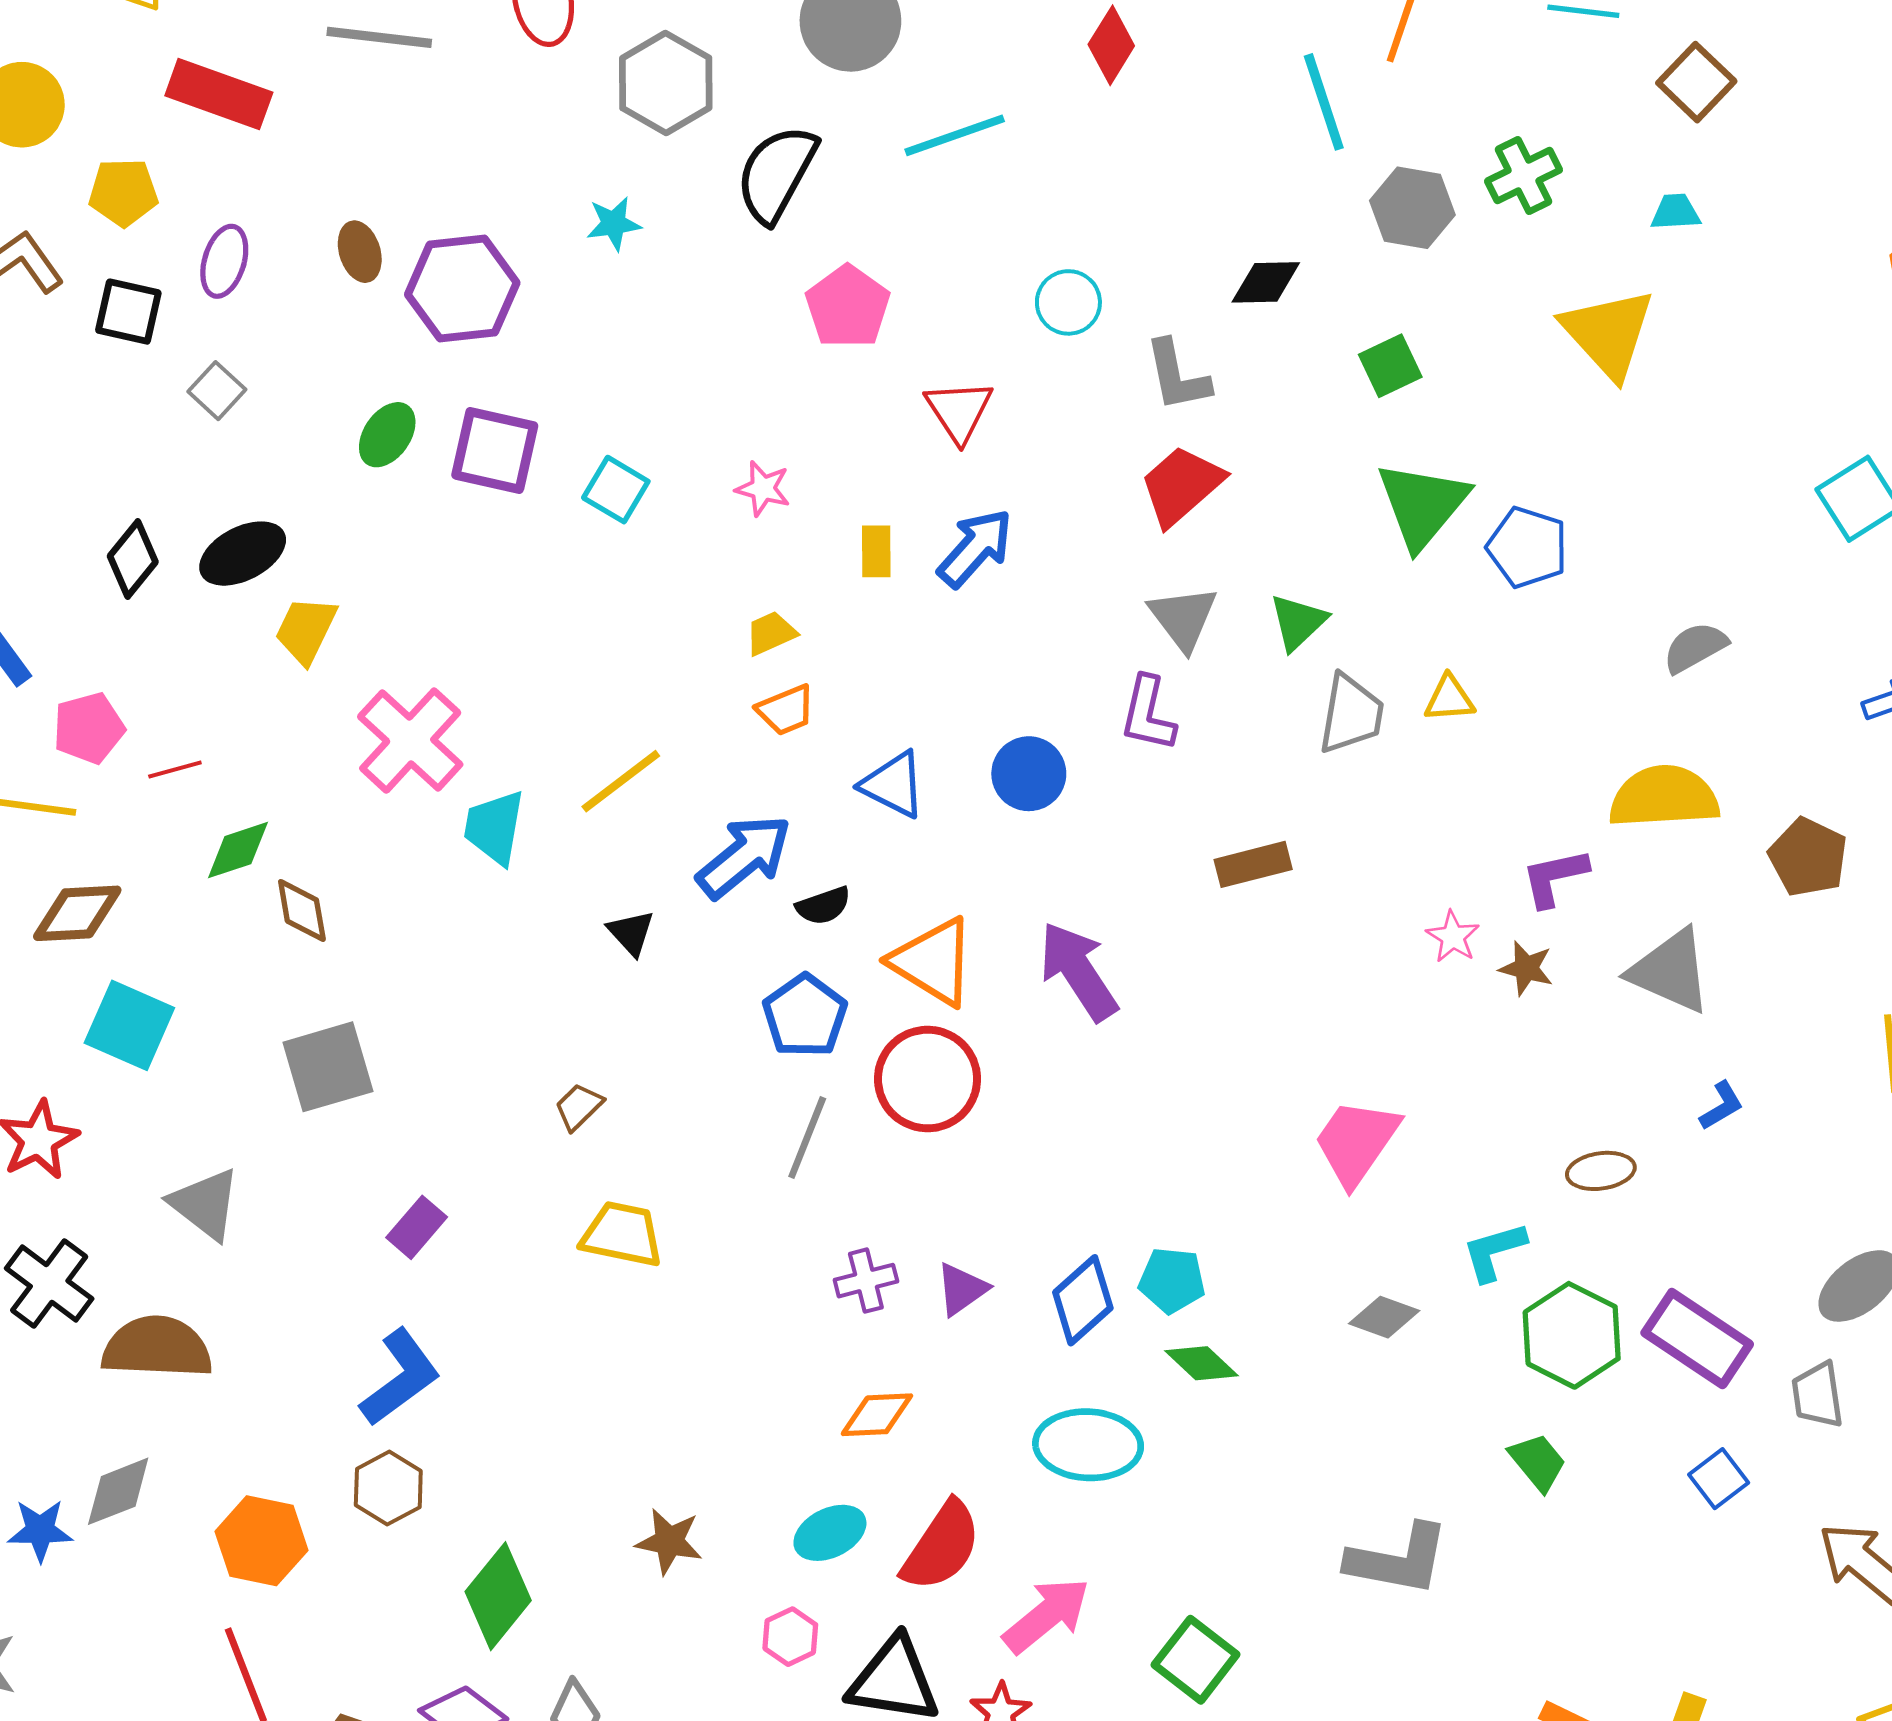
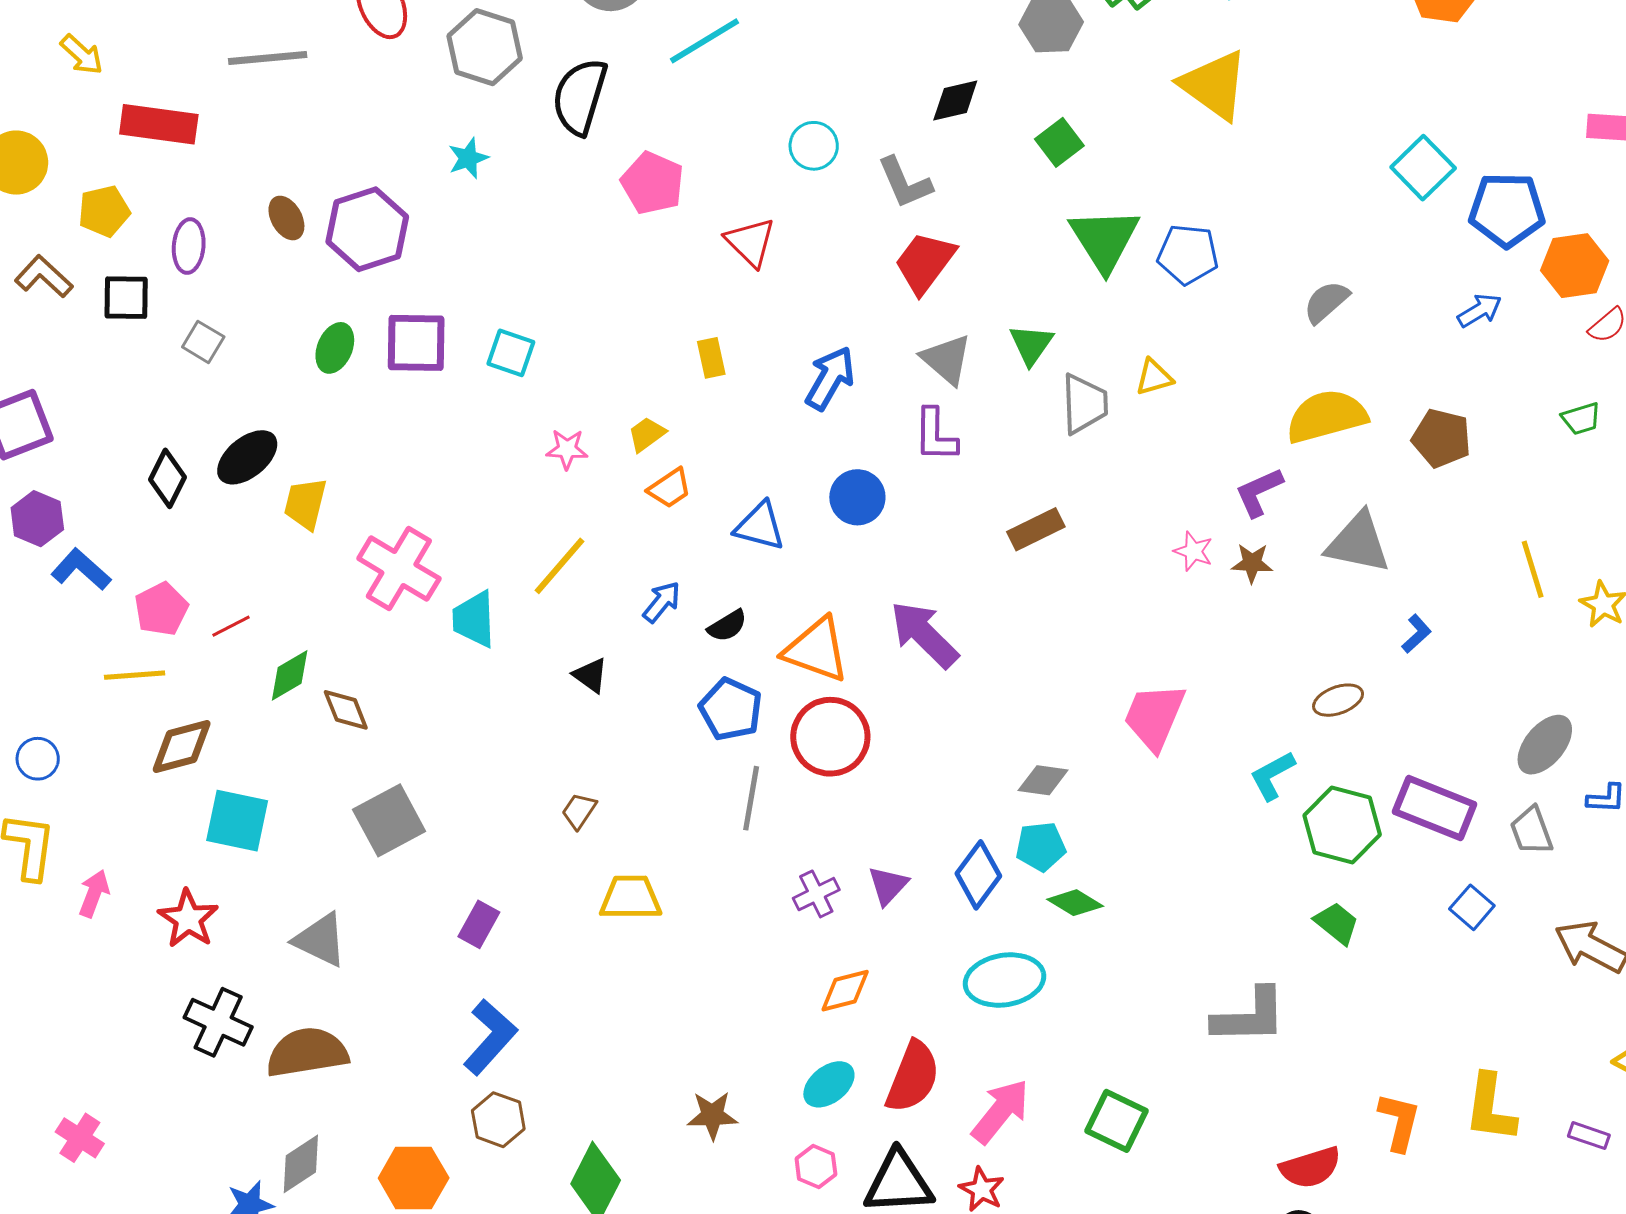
pink star: (763, 489) -> (567, 449), moved
blue arrow: (975, 548) -> (830, 378), moved
blue arrow: (744, 857) -> (662, 602), size x0.6
gray diamond: (1384, 1317) -> (1043, 780), moved

